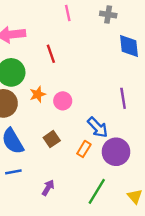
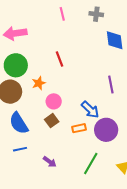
red line: (51, 54) -> (60, 59), moved
pink circle: (63, 101) -> (54, 101), moved
orange rectangle: (84, 149) -> (79, 128), turned 48
purple arrow: (48, 188) -> (50, 162), turned 96

